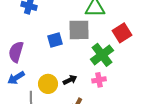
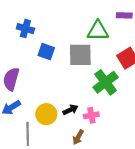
blue square: (55, 40) -> (46, 52), moved, turned 35
pink cross: (99, 80) -> (91, 115), moved

